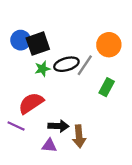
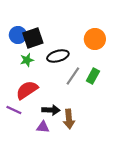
gray line: (85, 65) -> (73, 76), moved
green star: (42, 69) -> (27, 60), moved

